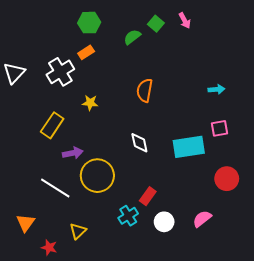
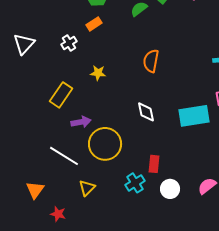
white cross: (60, 72) -> (69, 43), size x0.6
red rectangle: (148, 196) -> (154, 164), turned -30
yellow triangle: (78, 231) -> (87, 188), moved

